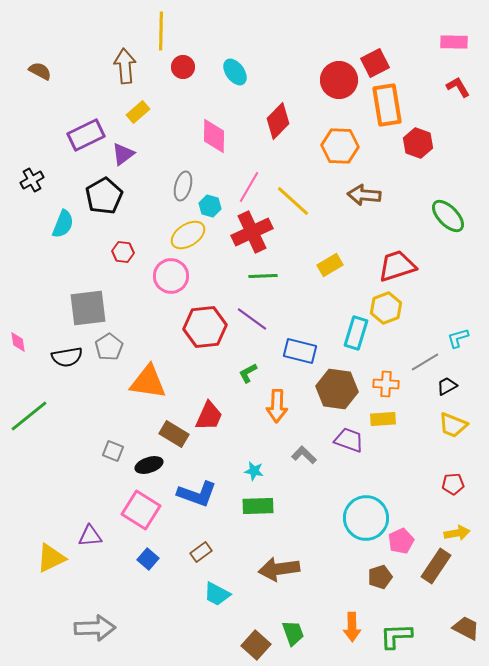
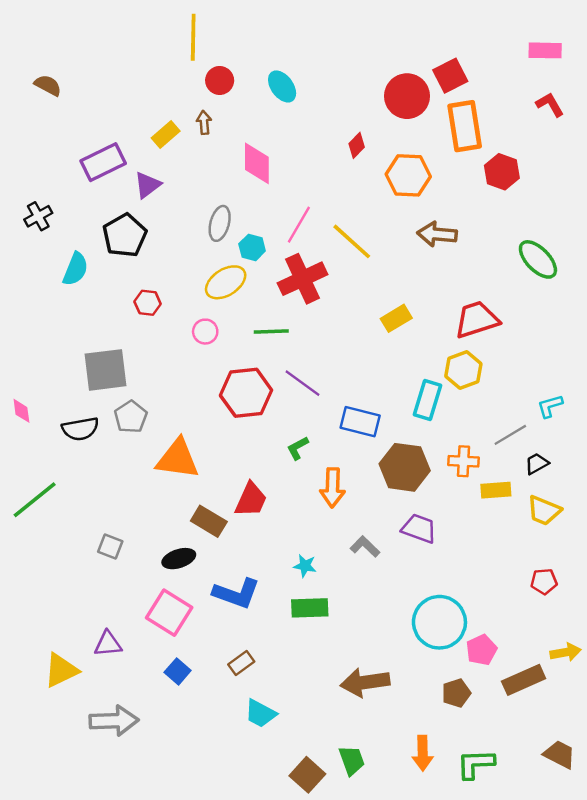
brown arrow: (125, 66) -> (204, 123), moved, size x0.6
red diamond: (278, 121) -> (357, 145), moved, size x0.6
pink circle: (171, 276) -> (205, 332), size x0.6
green line: (263, 276) -> (271, 332), moved
yellow rectangle: (383, 419) -> (496, 490), moved
gray square: (113, 451) -> (110, 547), moved
yellow arrow: (457, 533) -> (566, 652), moved
brown rectangle: (436, 566) -> (524, 680), turned 32
brown arrow: (279, 569) -> (365, 682), moved
gray arrow: (95, 628) -> (114, 721), moved

